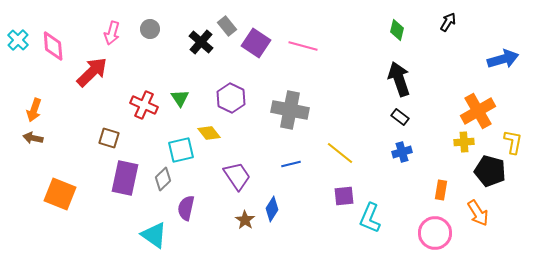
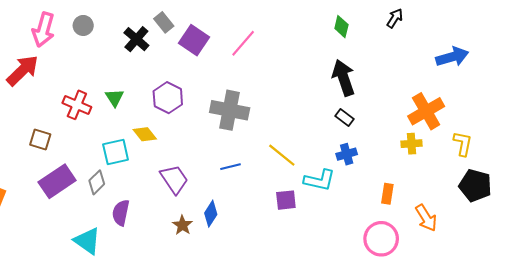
pink arrow: (112, 33) -> (43, 30), size x1.4
pink line: (303, 46) -> (243, 43), turned -64
black pentagon: (490, 171) -> (475, 185), moved
purple rectangle: (125, 178) -> (57, 181), turned 44
cyan L-shape: (370, 218) -> (319, 180), moved, turned -100

